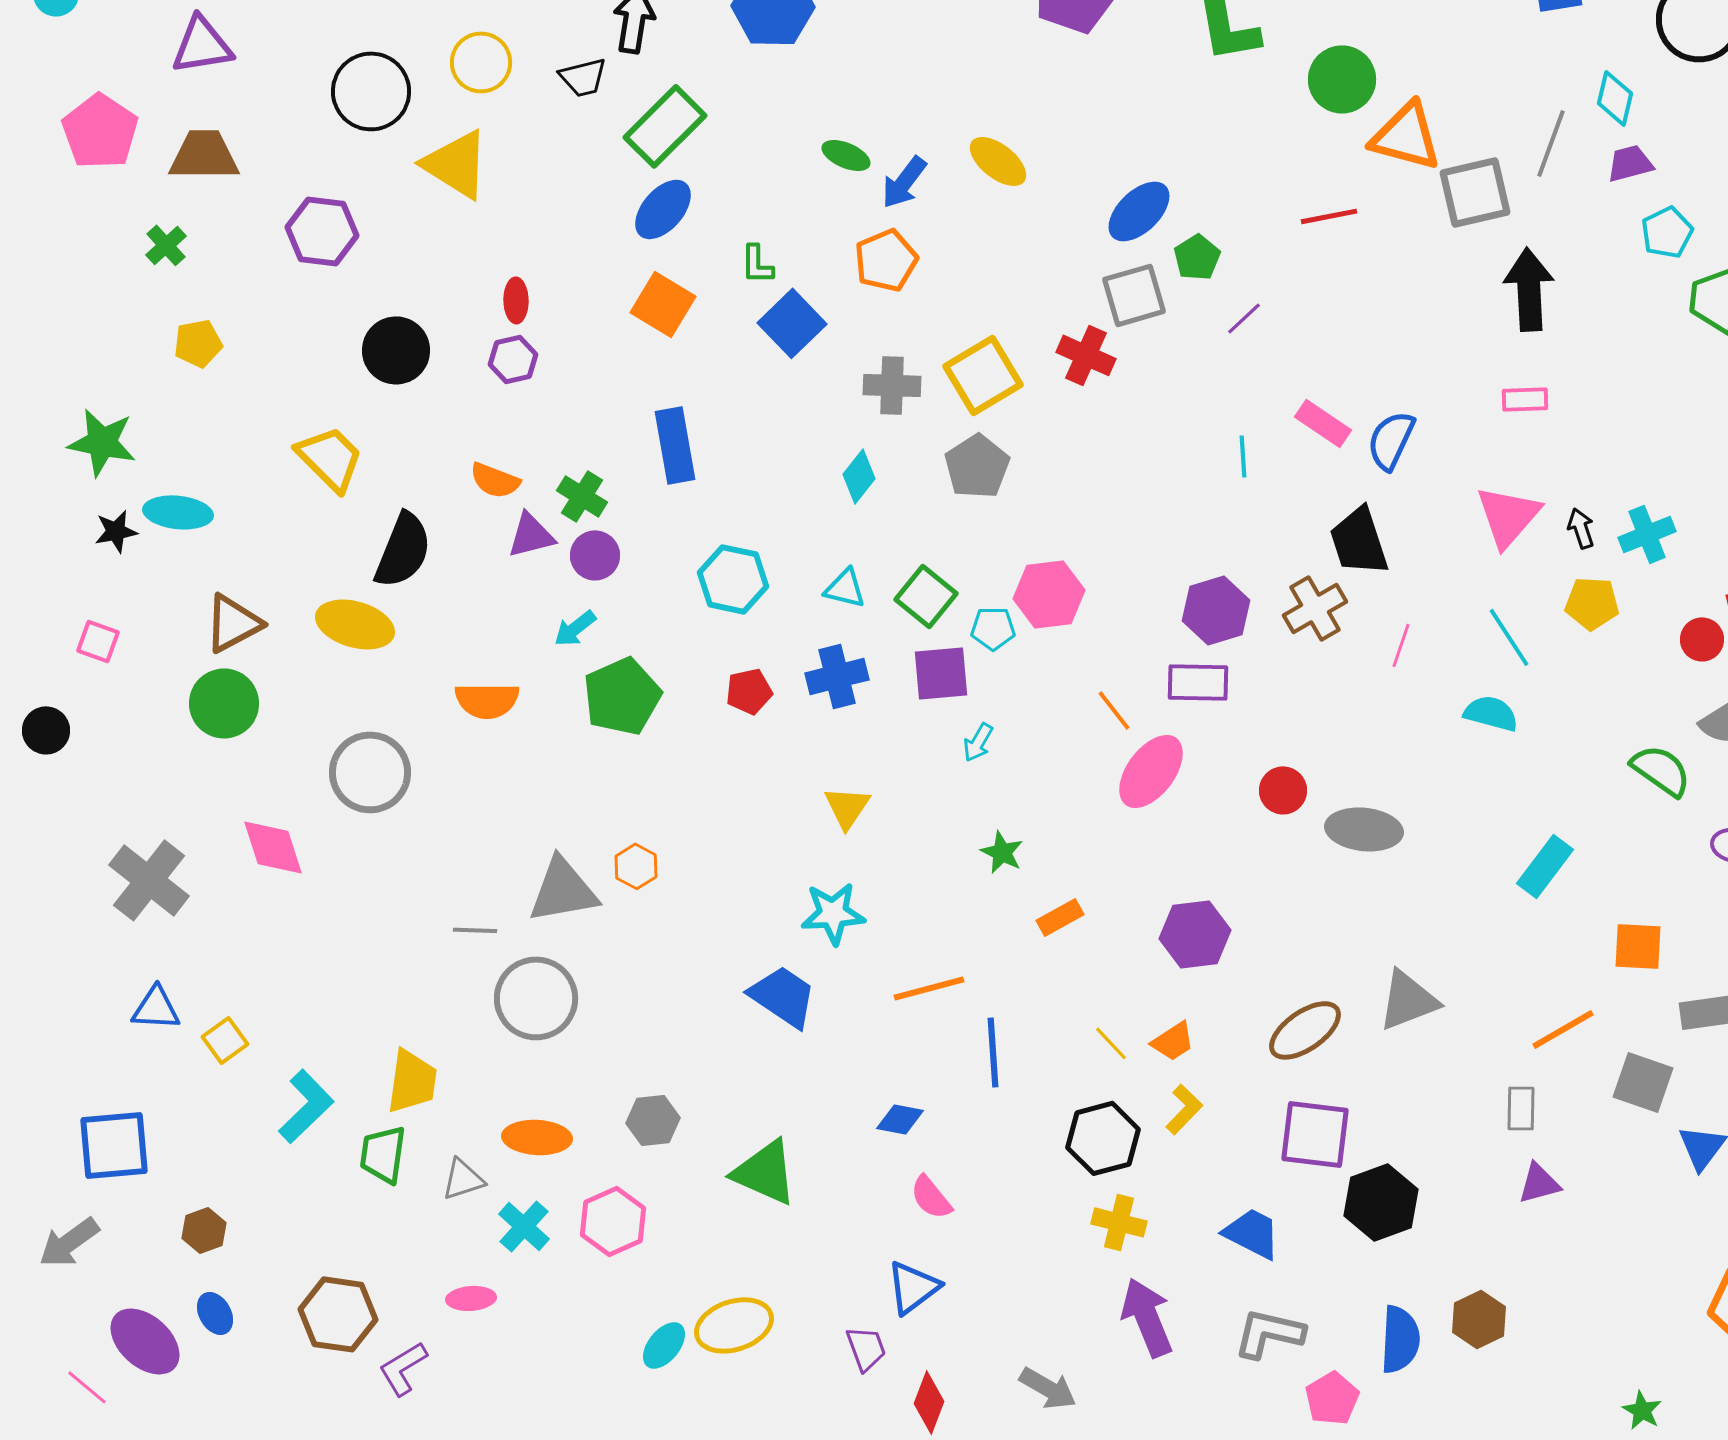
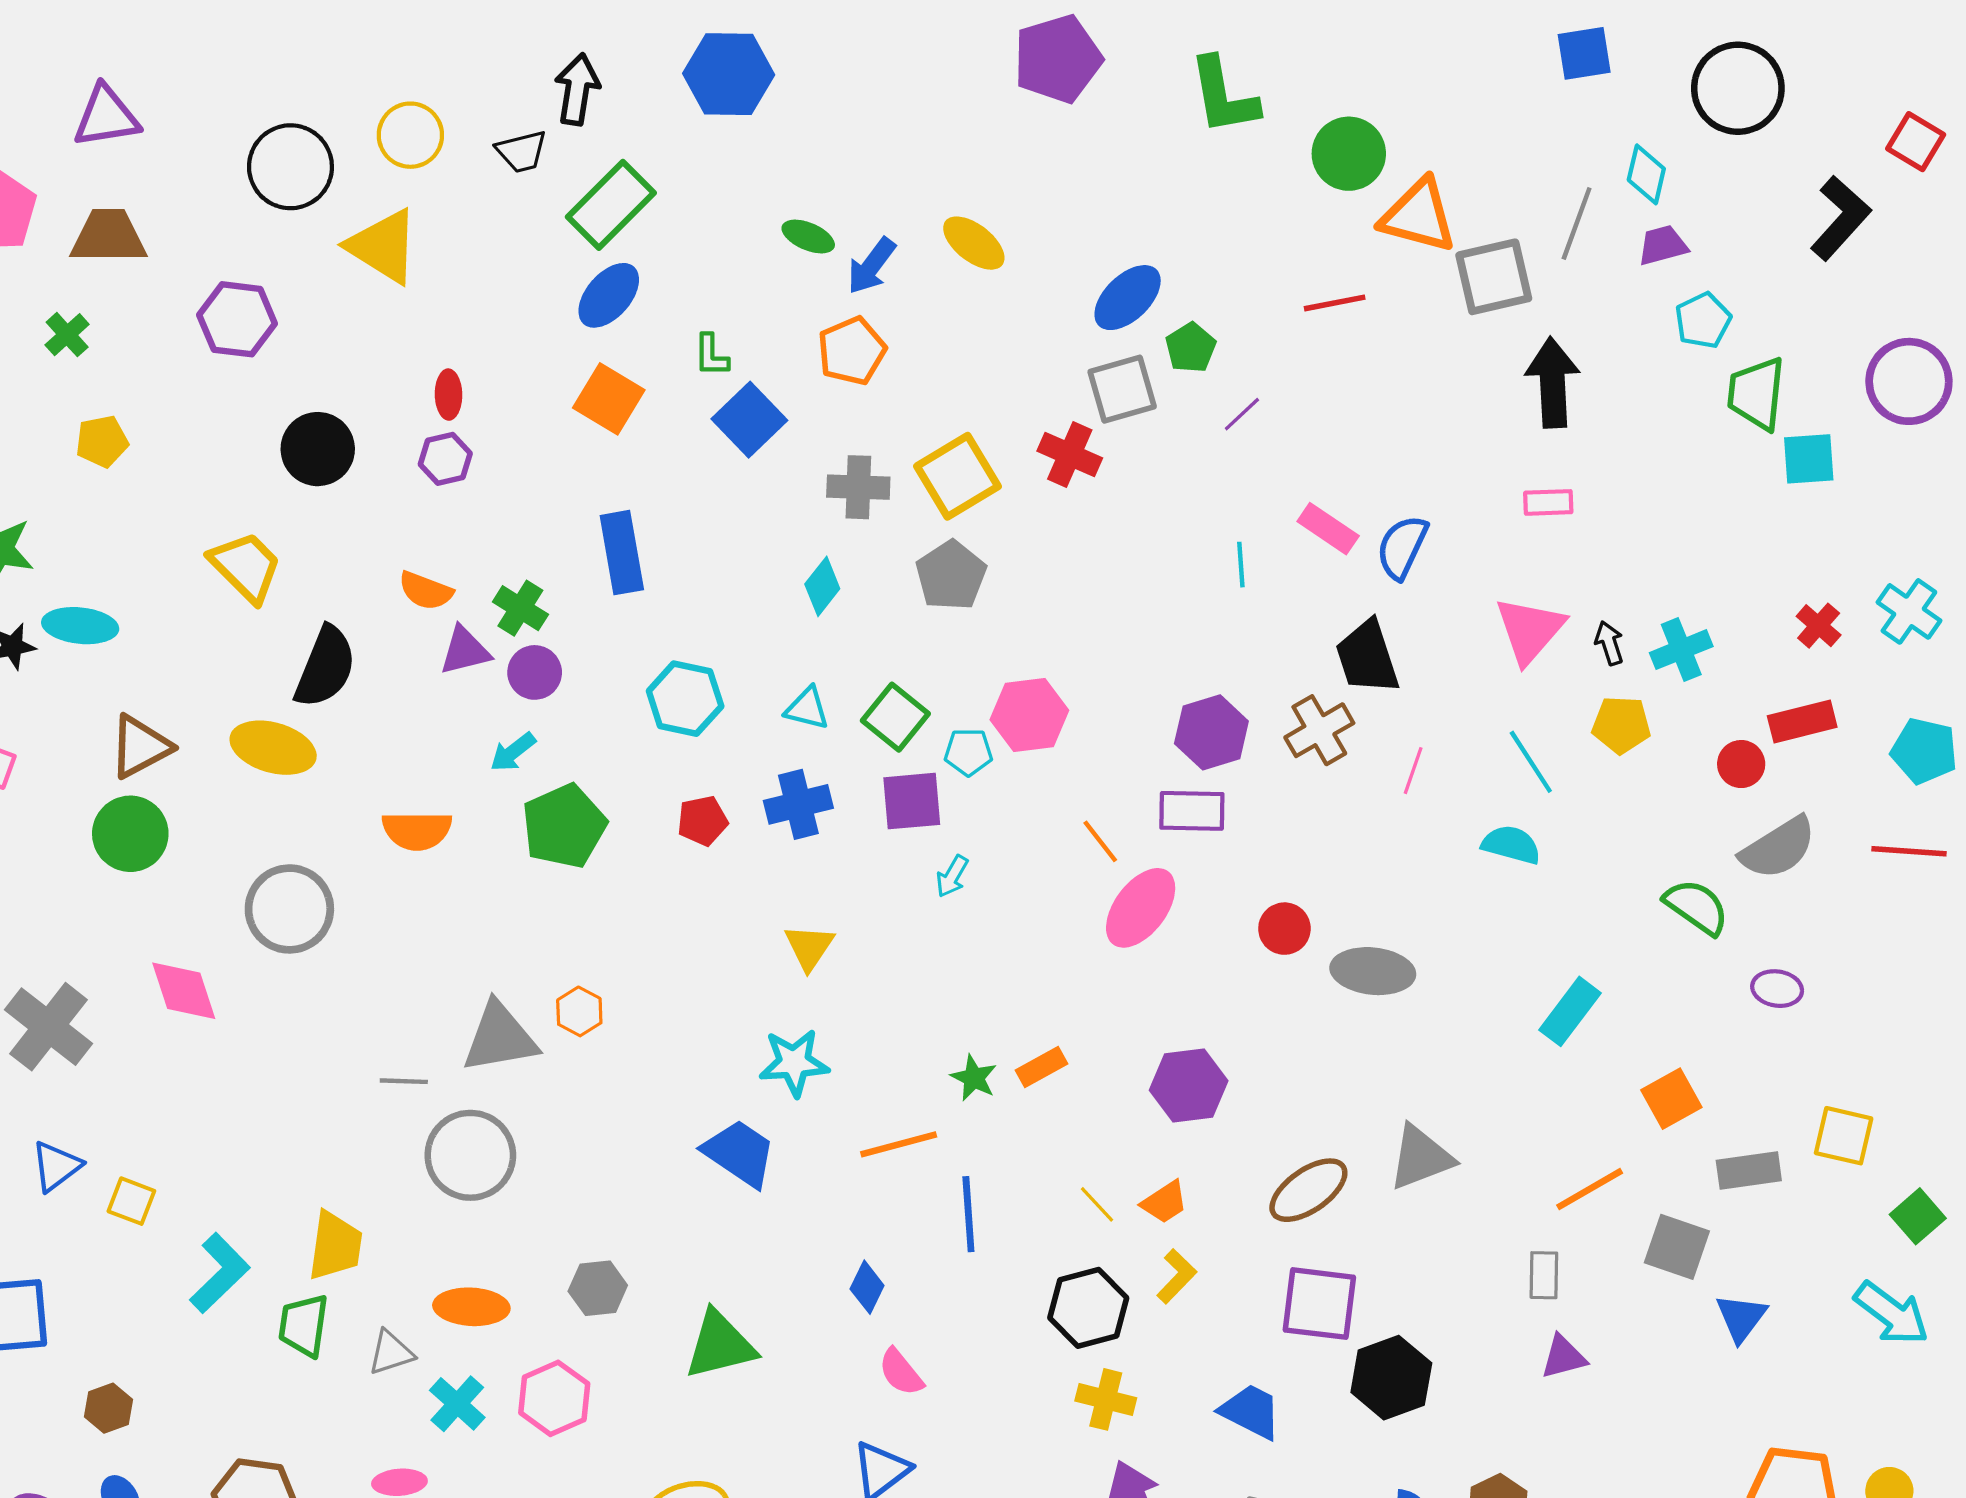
green star: (1002, 852) -> (974, 1078), moved
orange square: (1638, 946) -> (1671, 1099), turned -32
blue triangle: (156, 1008) -> (56, 1166), turned -40
yellow square: (225, 1040) -> (131, 1201), turned -33
blue diamond: (900, 1119) -> (867, 1287), turned -75
green triangle: (765, 1172) -> (720, 1345), turned -38

